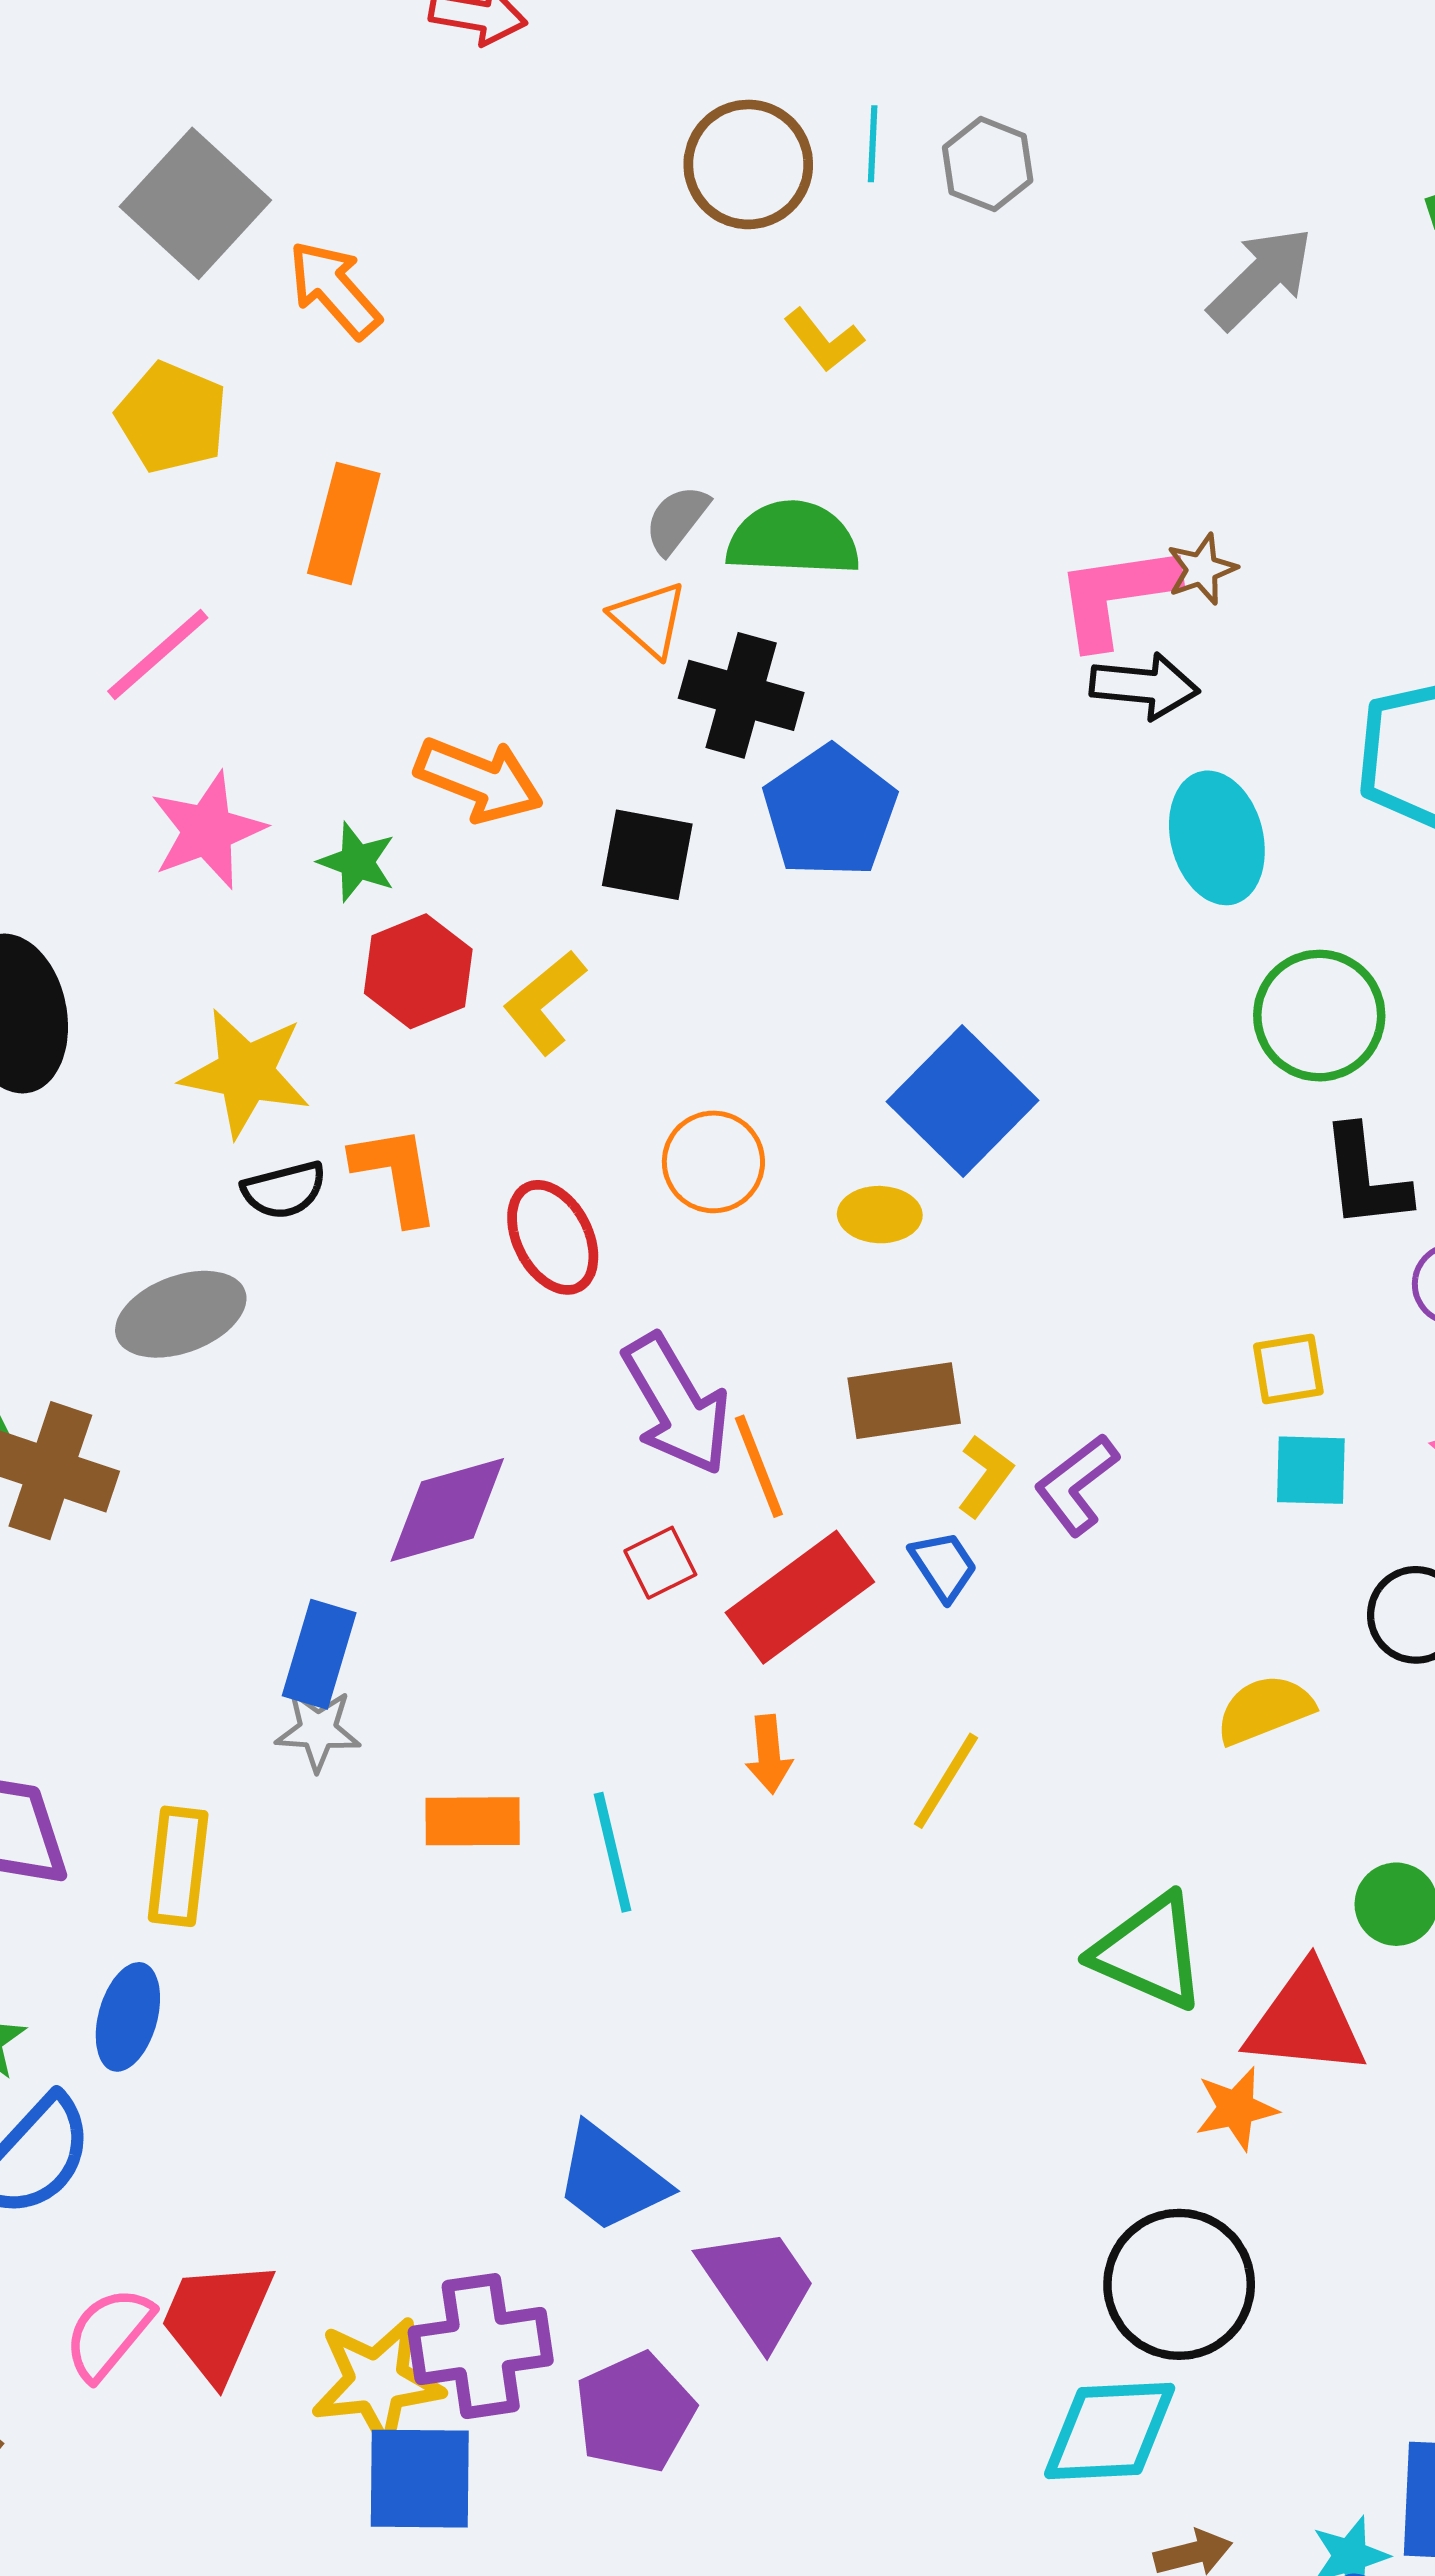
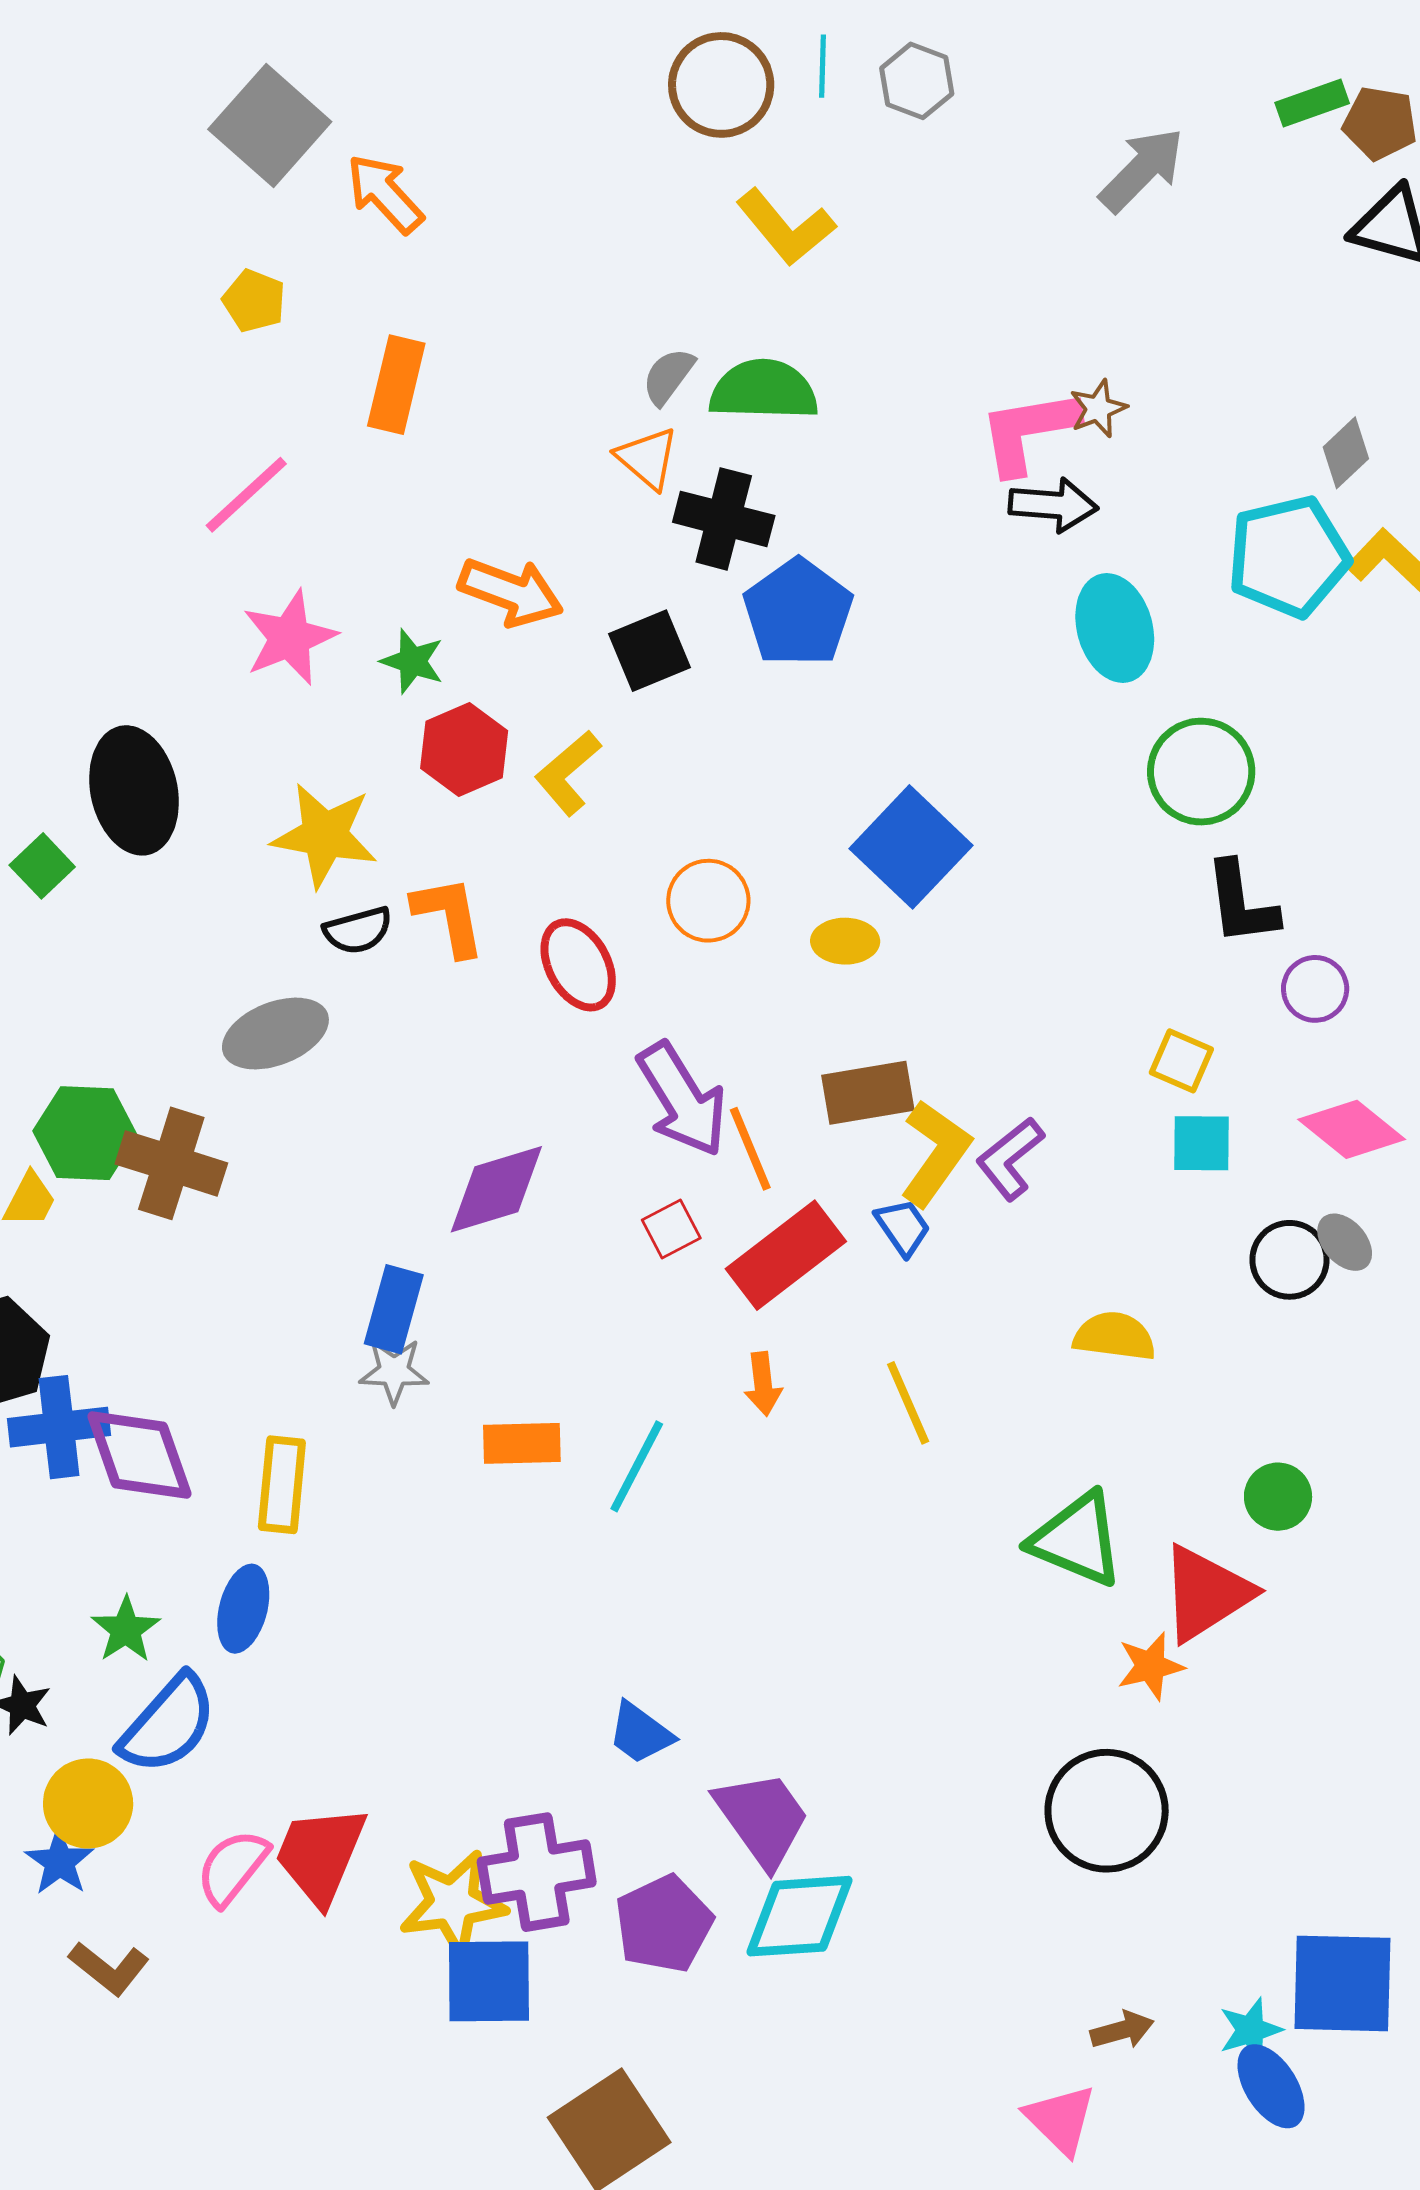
yellow L-shape: (824, 340) -> (786, 227), size x1.5
yellow pentagon: (172, 418) -> (254, 301), size x0.7
black square: (647, 855) -> (649, 651), turned -32
yellow square: (1288, 1369) -> (1181, 1061), turned 34
yellow L-shape: (985, 1476) -> (935, 1153), size x1.6
yellow semicircle: (1265, 1709) -> (1115, 1336), moved, turned 30
yellow line: (946, 1781) -> (908, 1403), turned -54
cyan line: (612, 1852) -> (637, 1466), turned 42
red triangle: (1306, 2021) -> (1206, 1593), turned -37
blue trapezoid: (611, 2179) -> (640, 1733), size x0.7
cyan diamond: (1110, 2431) -> (800, 1916), moved

